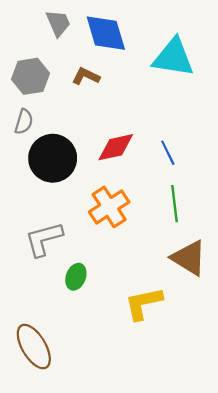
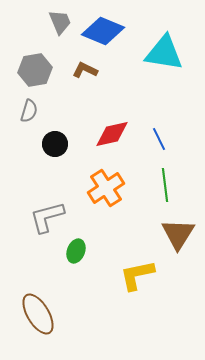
blue diamond: (106, 33) -> (103, 31), turned -51
black circle: (53, 158) -> (55, 144), size x0.6
brown triangle: (189, 258) -> (178, 234), turned 30

